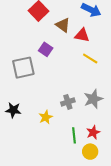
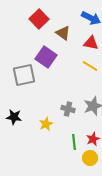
red triangle: (82, 35) -> (91, 43), moved
purple square: (46, 49) -> (46, 57), size x1.5
gray cross: (68, 102) -> (68, 109), turned 32

